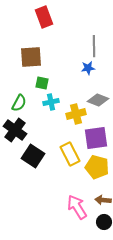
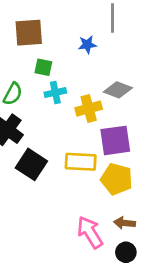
blue star: (88, 68) -> (87, 45), moved
yellow rectangle: (70, 154) -> (81, 162), turned -60

